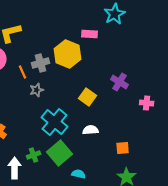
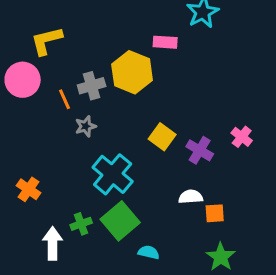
purple cross: (120, 82) -> (200, 150), moved
pink cross: (147, 103) -> (242, 137), moved, turned 32
white semicircle: (91, 130) -> (191, 197), moved

